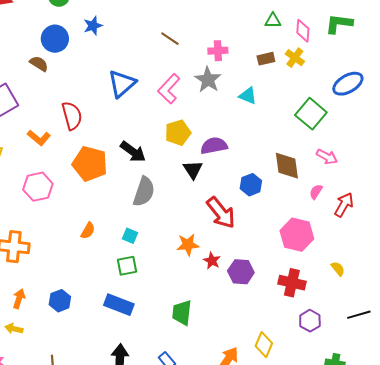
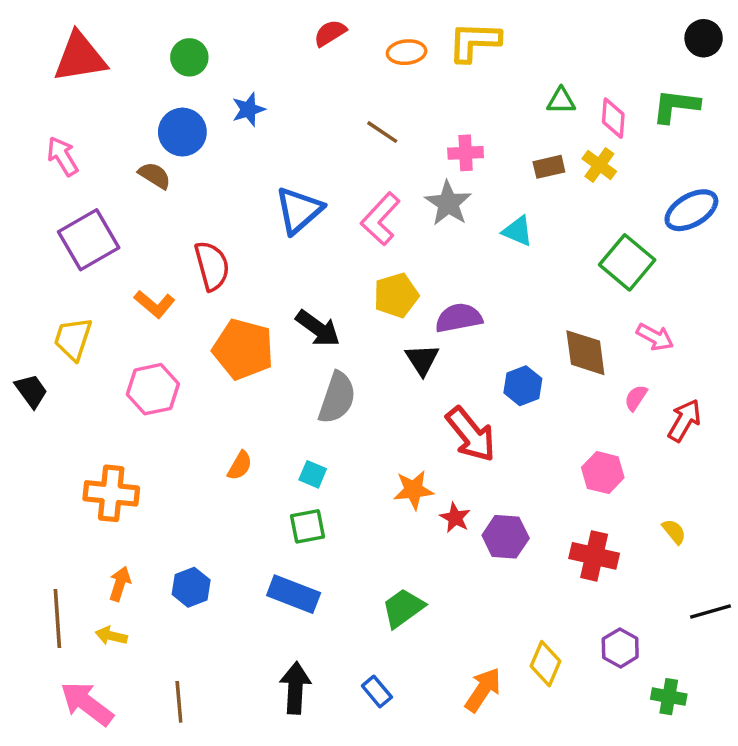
pink hexagon: (297, 235) -> (603, 473), size x0.7
green trapezoid: (182, 313) -> (403, 608), turned 48
purple hexagon: (310, 321) -> (620, 648), moved

